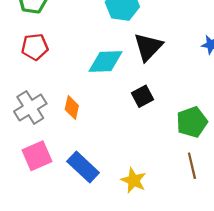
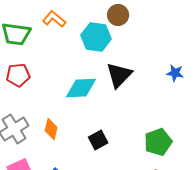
black square: (143, 96) -> (98, 140), moved

